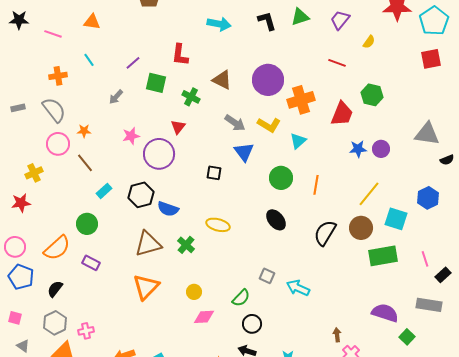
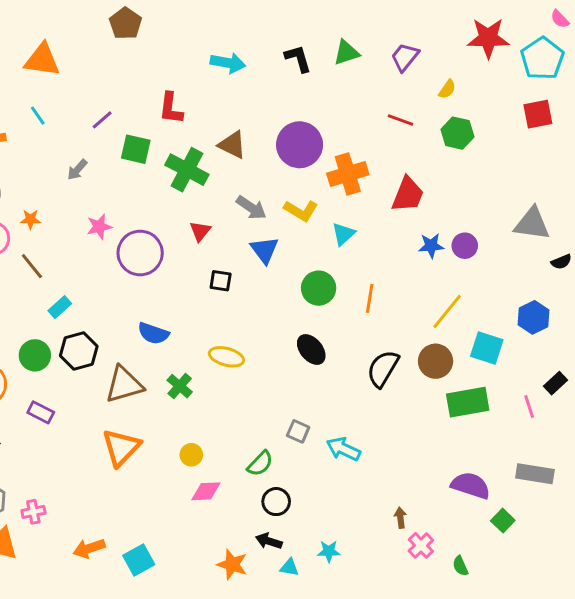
orange triangle: (92, 22) -> (42, 60), size x1.5
green hexagon: (372, 95) -> (457, 133), moved
green cross: (191, 97) -> (187, 170), size x1.6
red triangle: (178, 127) -> (200, 231), moved
black hexagon: (141, 195) -> (79, 351), moved
black rectangle: (443, 275) -> (555, 383), moved

